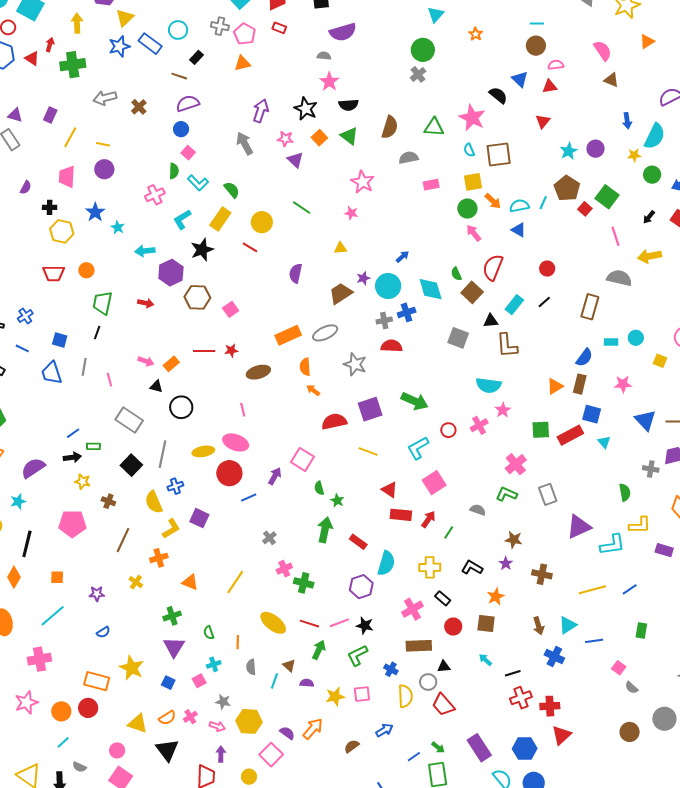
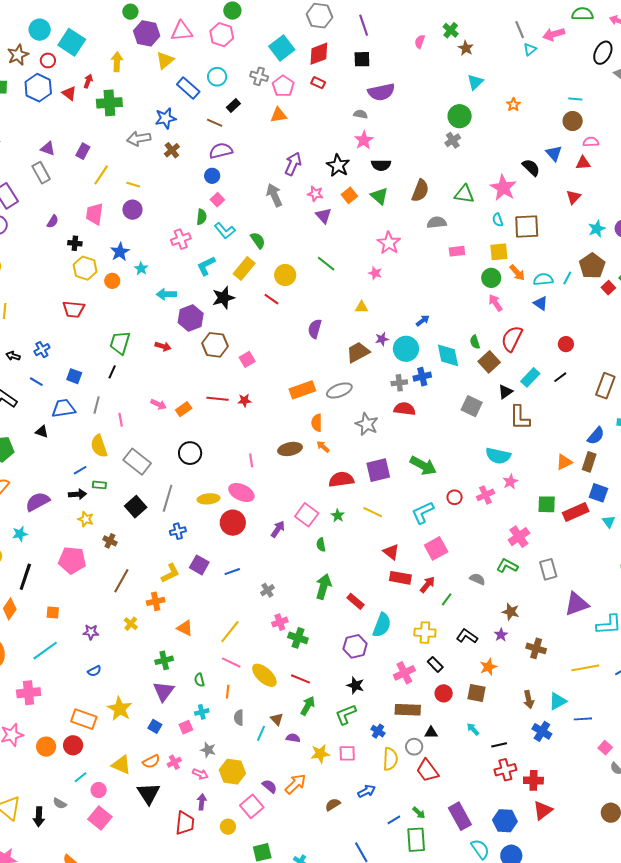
blue star: (119, 46) -> (166, 118), moved
orange circle: (86, 270) -> (112, 281), moved
black triangle: (491, 321) -> (505, 392), turned -35
brown ellipse: (258, 372) -> (290, 449), moved
blue trapezoid: (52, 373) -> (64, 408), turned 95
black triangle: (156, 386) -> (42, 432), moved
blue line: (249, 498) -> (232, 572), moved
green star: (337, 500) -> (338, 515), moved
yellow semicircle: (154, 502) -> (99, 446), moved
pink line: (339, 623) -> (231, 663), moved, turned 42
cyan line: (63, 742) -> (80, 777), moved

